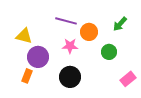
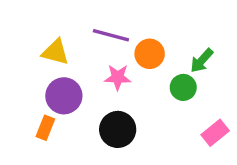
green arrow: (120, 24) -> (202, 61), moved
yellow triangle: (24, 36) -> (55, 52), moved

